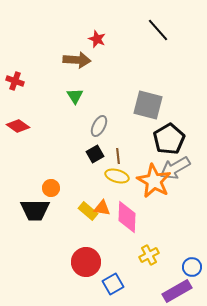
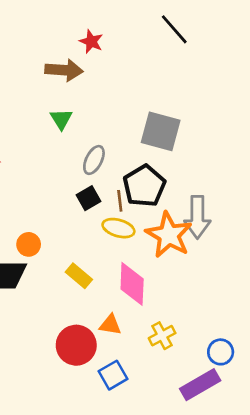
black pentagon: (169, 139) -> (144, 186), moved
gray arrow: (175, 168) -> (197, 217), turned -60
orange triangle: (102, 208) -> (110, 325), moved

